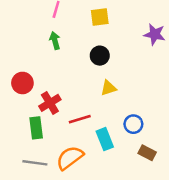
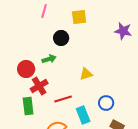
green arrow: (55, 41) -> (49, 59), moved, turned 88
black circle: (100, 56) -> (61, 38), moved
red circle: (22, 83) -> (26, 69), moved

